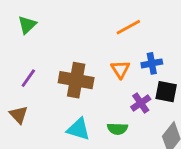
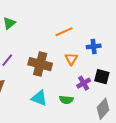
orange line: (128, 27) -> (64, 32), moved
blue cross: (152, 63) -> (94, 46), moved

